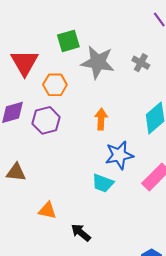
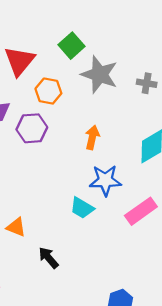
green square: (68, 41) -> (71, 46), turned -35
gray cross: (141, 63) -> (147, 83), turned -30

